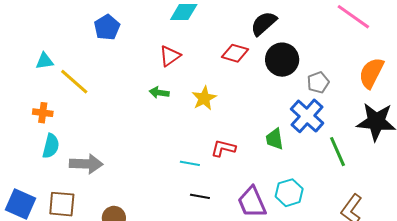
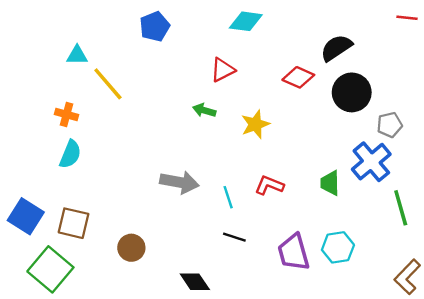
cyan line: (190, 163) -> (228, 197), turned 54
gray arrow: (86, 164) -> (179, 182), moved

